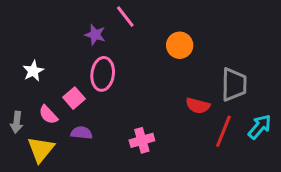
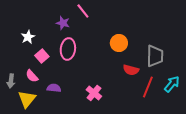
orange circle: (180, 45) -> (119, 43), moved
white star: (33, 71) -> (28, 37), moved
pink square: (74, 98) -> (42, 56), moved
pink cross: (142, 140) -> (94, 93), turned -35

